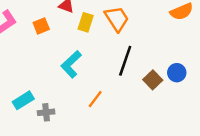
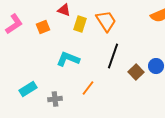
cyan L-shape: (71, 64) -> (68, 59), turned 65
gray cross: (46, 112) -> (55, 99), moved

